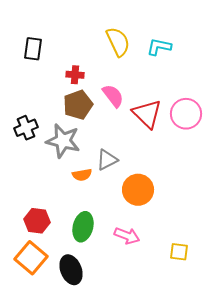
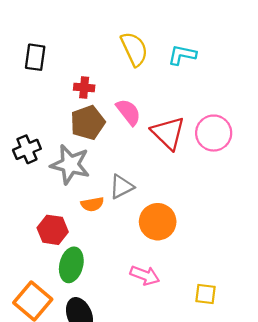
red hexagon: (37, 221) -> (53, 230), moved
green ellipse: (83, 227) -> (71, 265), moved

